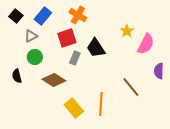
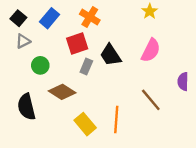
yellow star: (127, 31) -> (150, 11), moved
gray triangle: (31, 36) -> (23, 41), moved
pink semicircle: (146, 44) -> (151, 50), moved
black semicircle: (17, 76) -> (26, 107), moved, size x1.6

